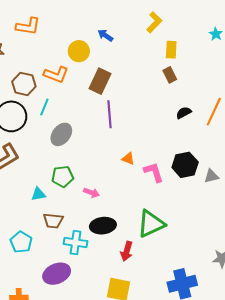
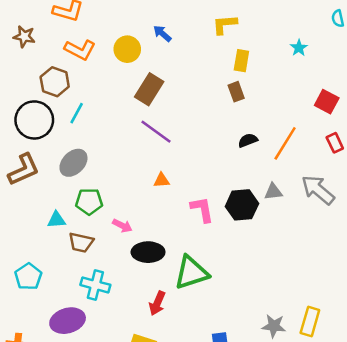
yellow L-shape: (154, 22) -> (225, 24), turned -145
orange L-shape: (56, 75) -> (80, 50), moved
purple line: (109, 114) -> (156, 132), turned -56
gray ellipse: (61, 134) -> (73, 163), moved
orange triangle: (128, 159) -> (161, 180), moved, turned -32
gray triangle: (211, 176) -> (273, 192), moved
brown trapezoid: (53, 221) -> (81, 242), moved
black ellipse: (103, 226) -> (148, 252), moved

